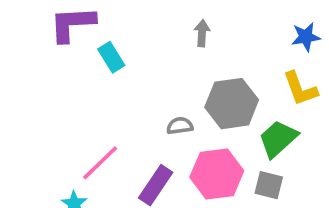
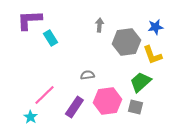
gray hexagon: (232, 104) -> (126, 42), moved

